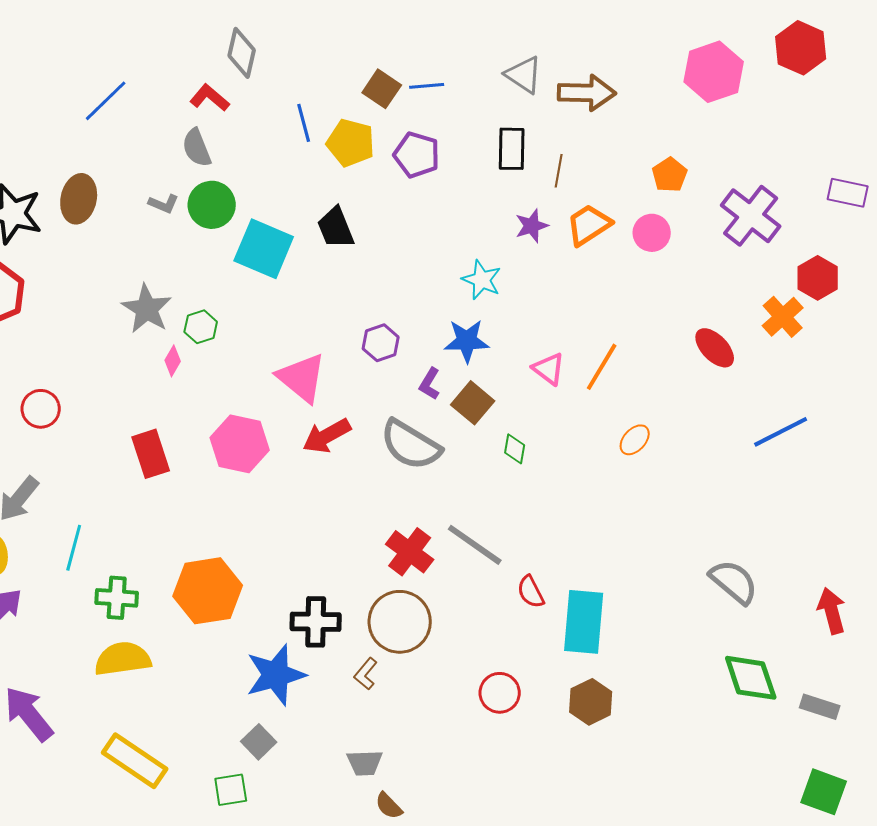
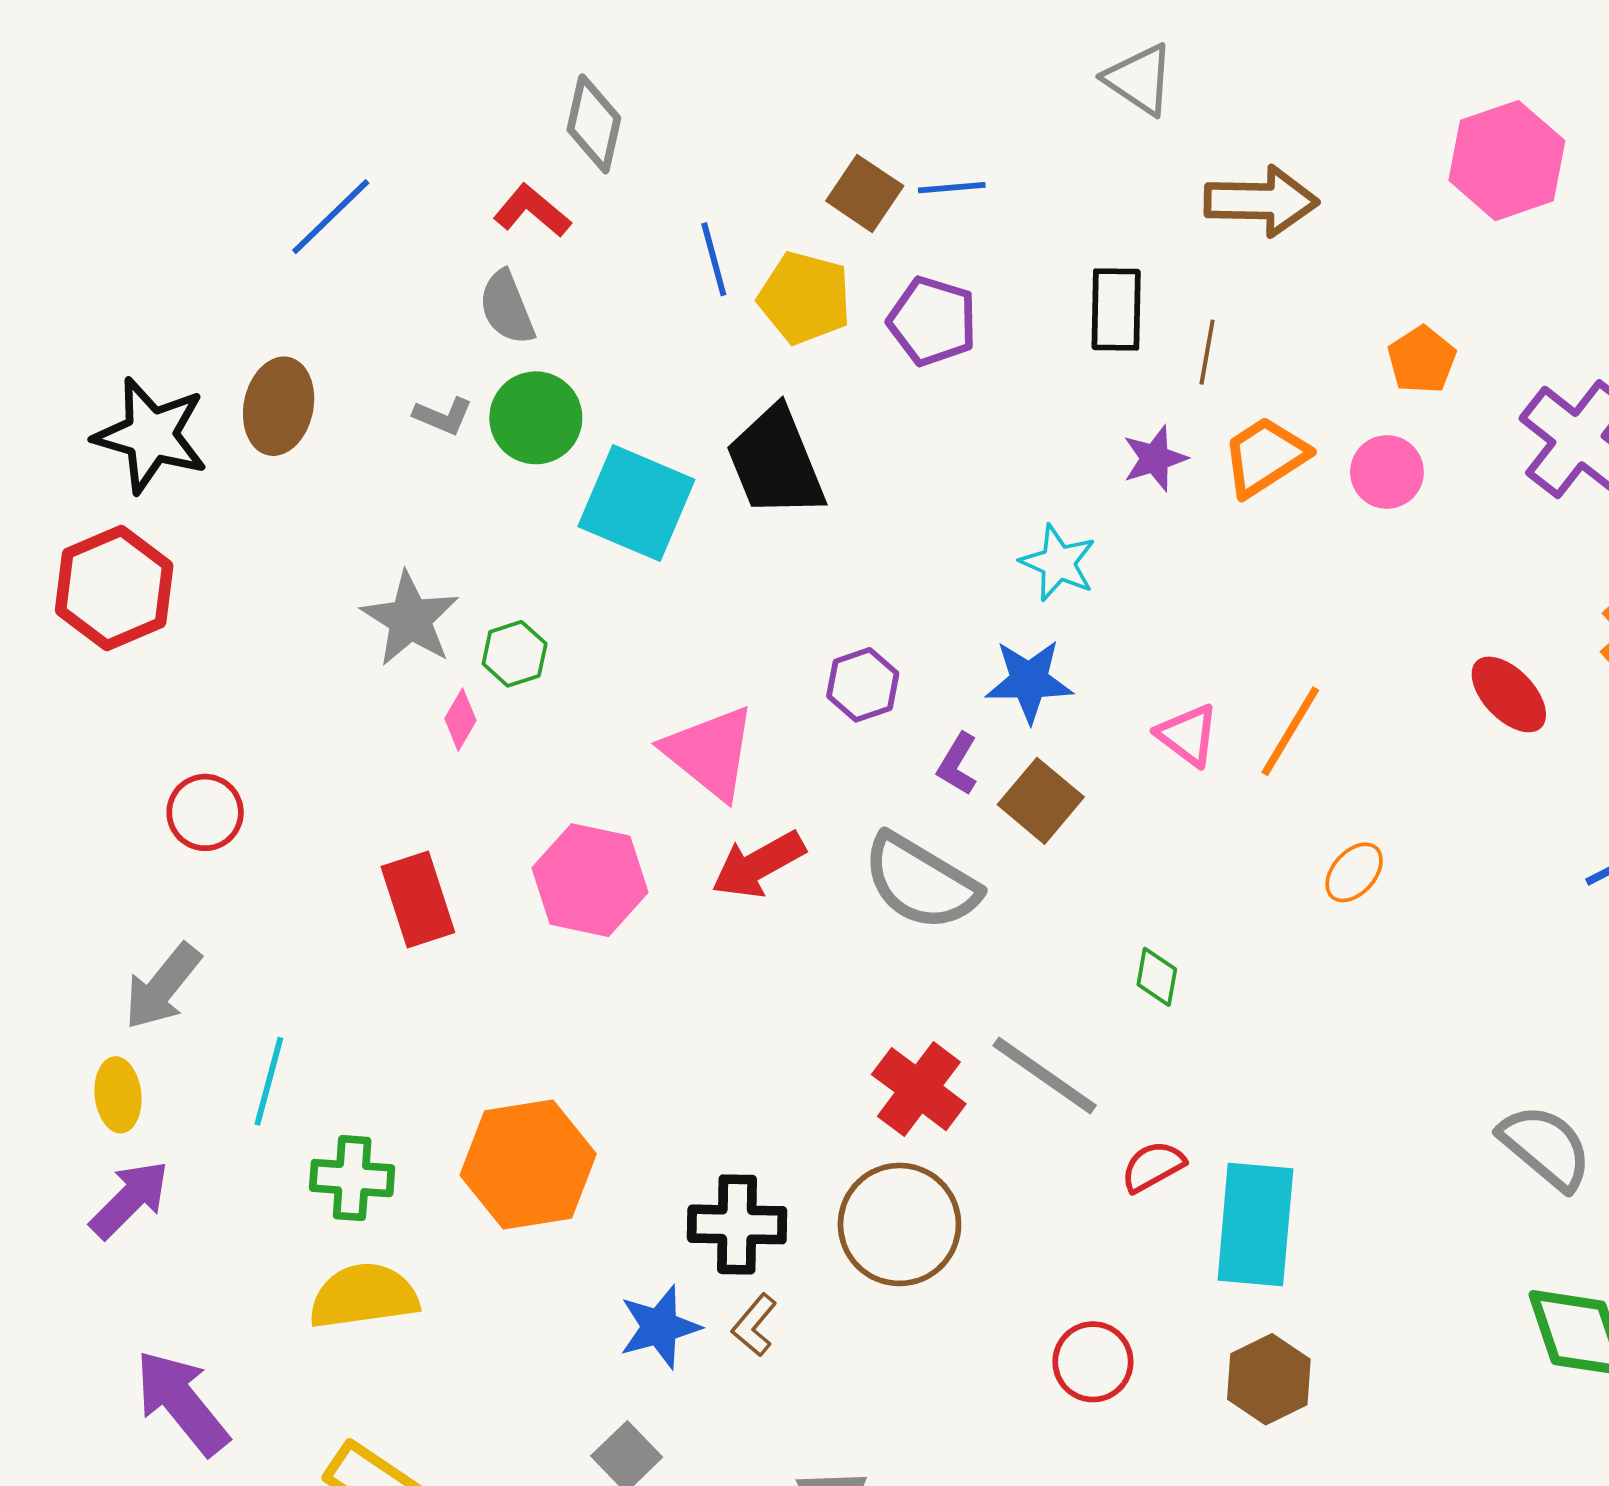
gray triangle: (524, 75) -> (1139, 79), moved
black trapezoid: (336, 228) -> (776, 462), size x1.4
green diamond: (515, 449) -> (1157, 977), moved
red semicircle: (531, 592) -> (1153, 1166), turned 88
brown L-shape: (366, 674) -> (754, 1325), moved
blue star: (276, 675) -> (660, 1327), size x0.7

